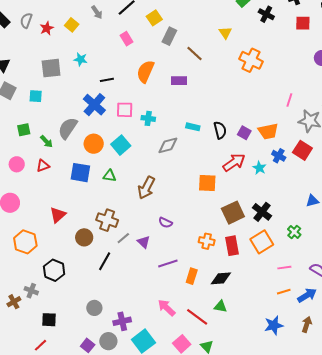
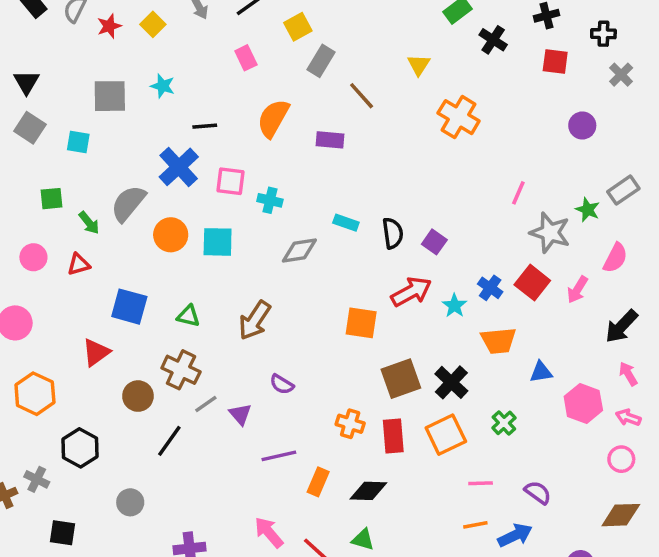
orange trapezoid: (268, 131) -> (498, 341), moved
cyan square: (121, 145) -> (218, 242), turned 36
blue square: (80, 173) -> (129, 307), moved
green triangle: (110, 176) -> (188, 316), moved
gray circle: (94, 308) -> (130, 502), moved

